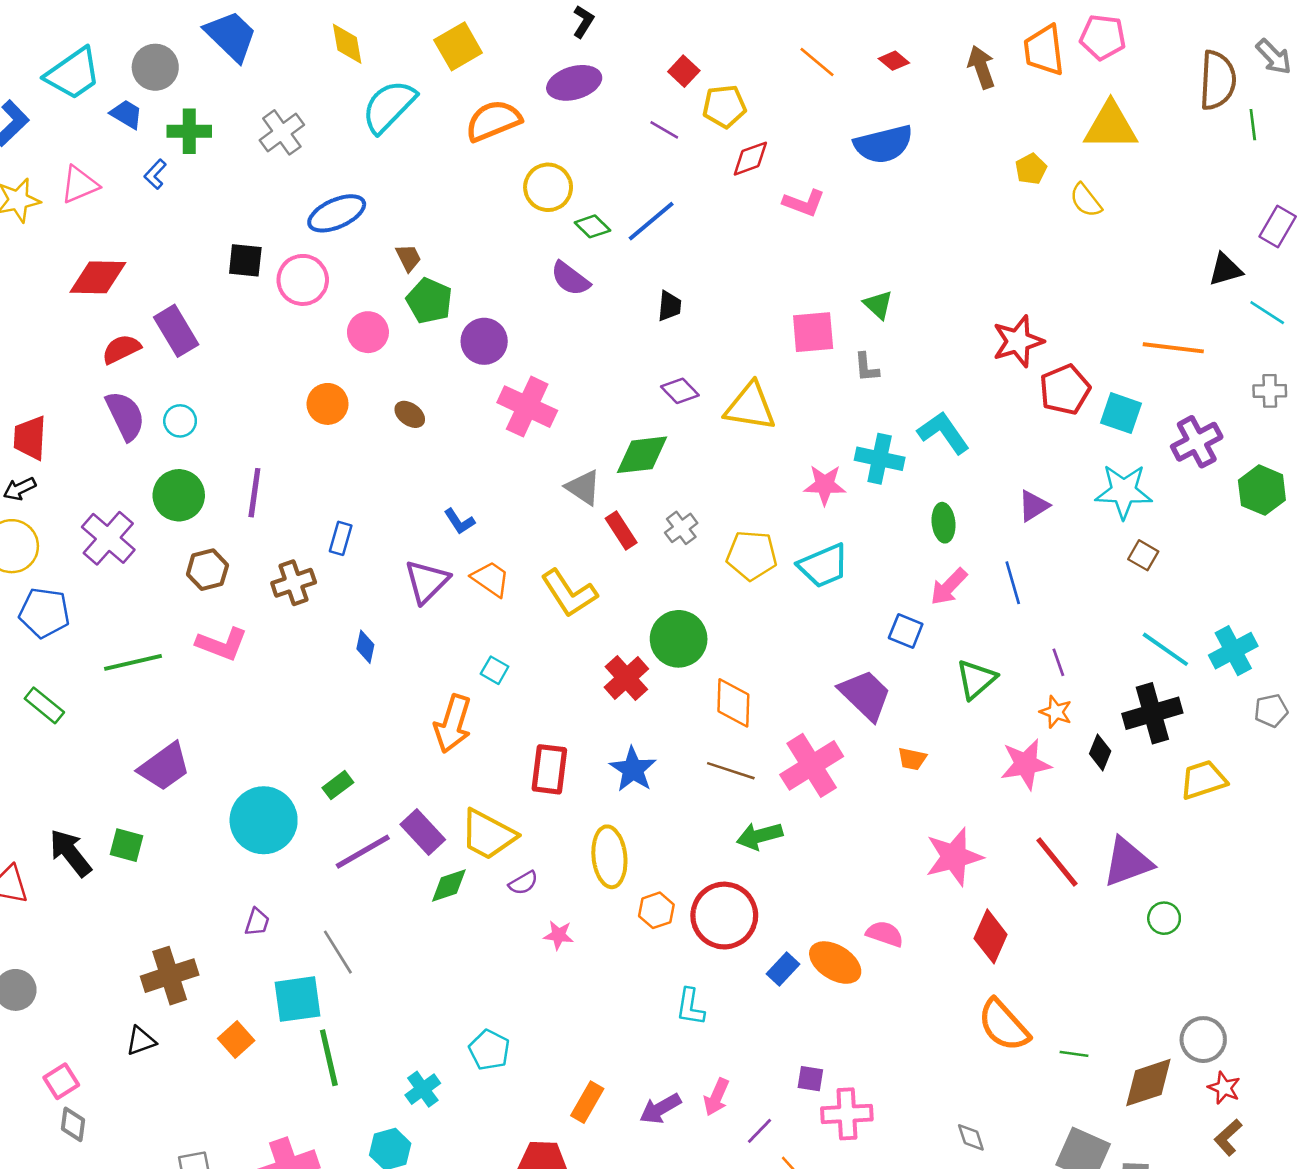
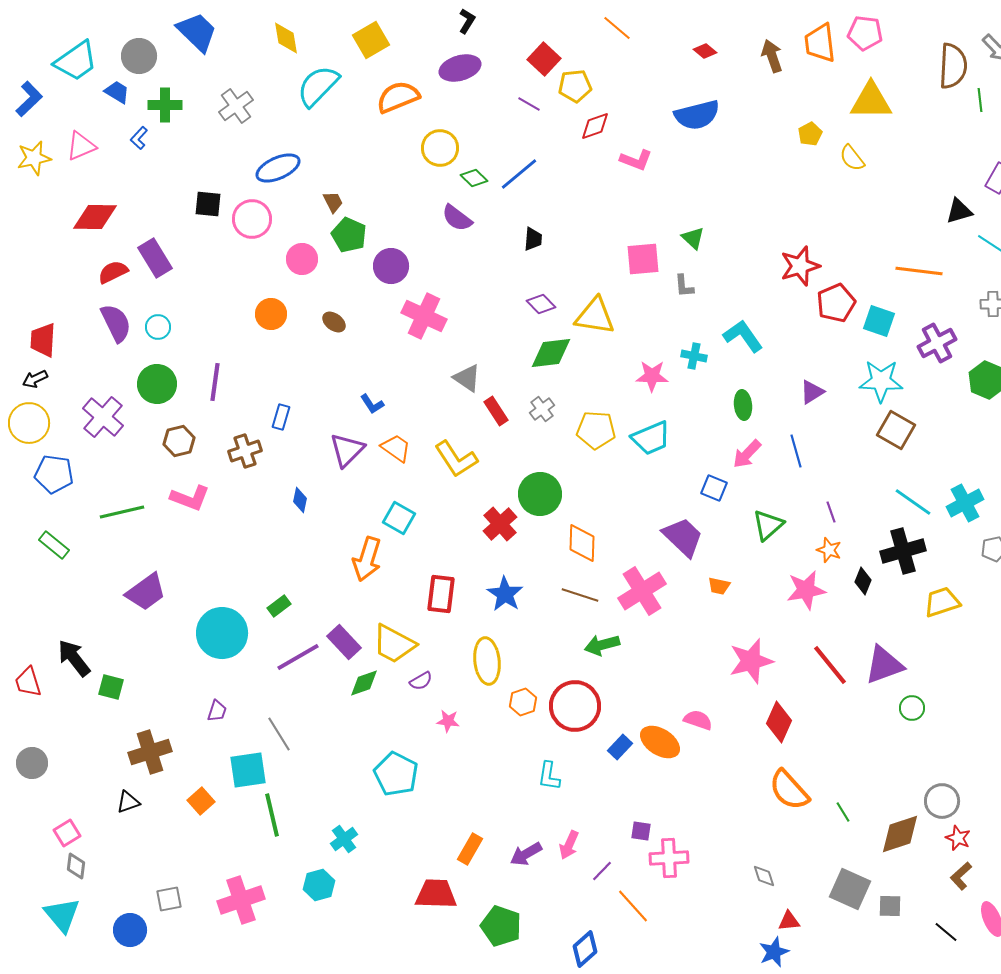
orange line: (817, 62) -> (617, 28), moved
red square: (684, 71) -> (544, 59), size x1.4
green diamond: (642, 455) -> (551, 353), moved
cyan cross: (880, 459) -> (694, 356), size x0.7
brown square: (1143, 555) -> (896, 430), size x1.6
cyan square: (495, 670) -> (399, 518), size x1.5
green square: (127, 845) -> (111, 687), moved
cyan pentagon: (489, 1050) -> (396, 774), moved, size x1.4
green line: (1074, 1054) -> (843, 812), turned 50

